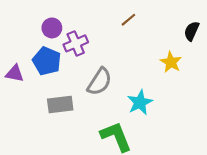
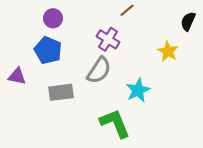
purple cross: (76, 43) -> (108, 39), moved, turned -35
purple triangle: (15, 73) -> (17, 76), moved

